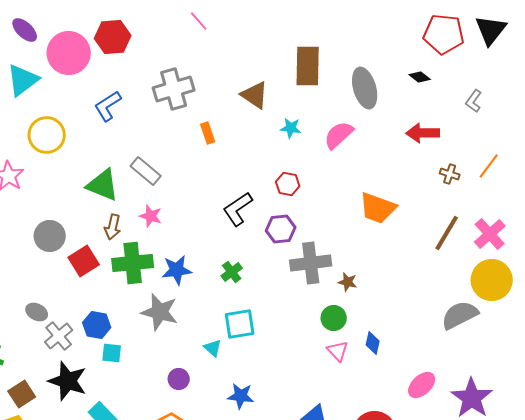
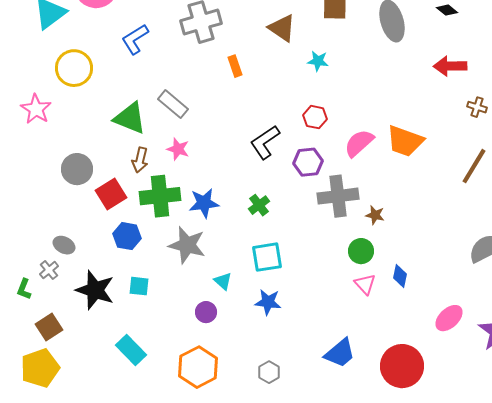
pink semicircle: (339, 135) -> (359, 143), moved
blue hexagon: (97, 325) -> (127, 236), moved
gray cross: (59, 336) -> (49, 270), moved, size x0.7
cyan triangle: (213, 348) -> (223, 281), moved
black star: (68, 381) -> (95, 290), moved
blue star: (241, 396) -> (268, 302), moved

